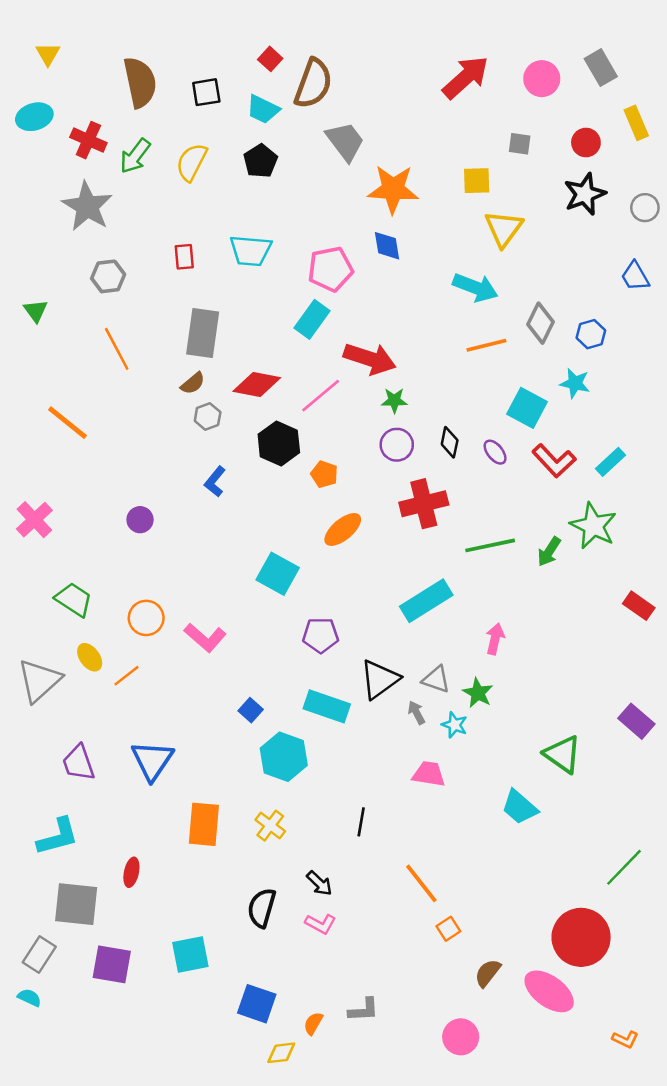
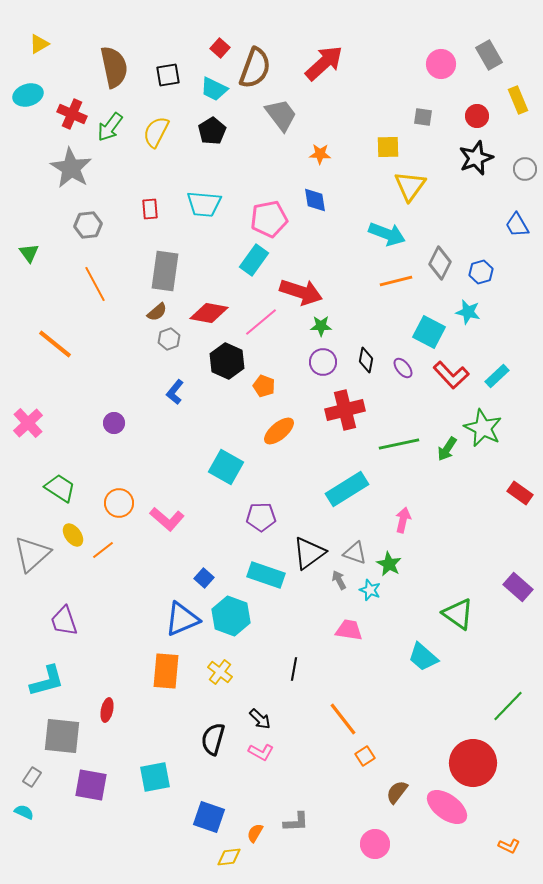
yellow triangle: (48, 54) -> (39, 44), turned 30
red arrow: (466, 77) -> (324, 63), moved
orange star: (393, 189) -> (320, 154), size x0.5
blue triangle: (152, 760) -> (182, 619), moved, turned 33
gray rectangle: (39, 955) -> (32, 777), size x0.7

